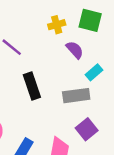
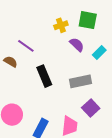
cyan rectangle: (94, 72) -> (99, 53), moved

